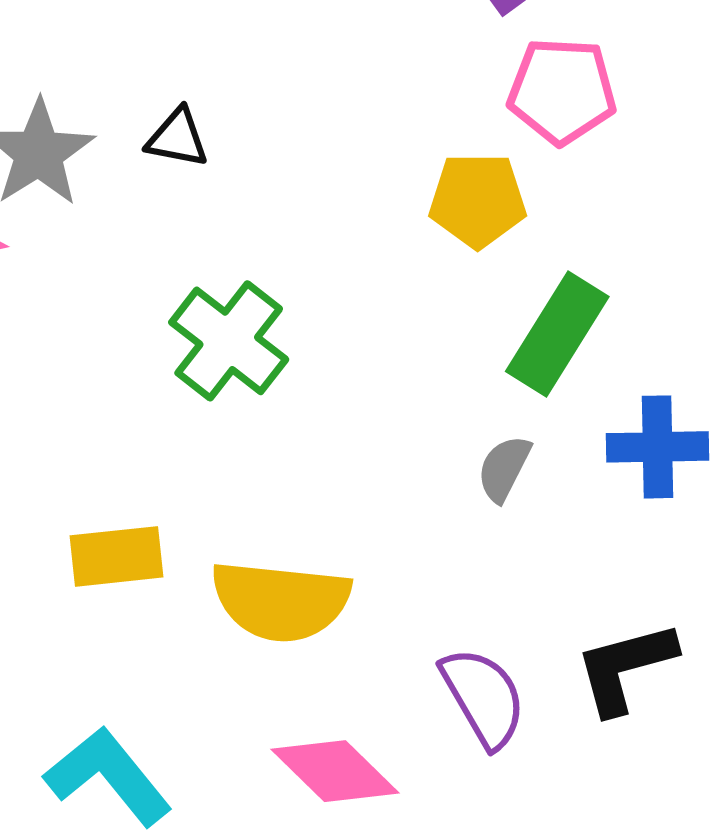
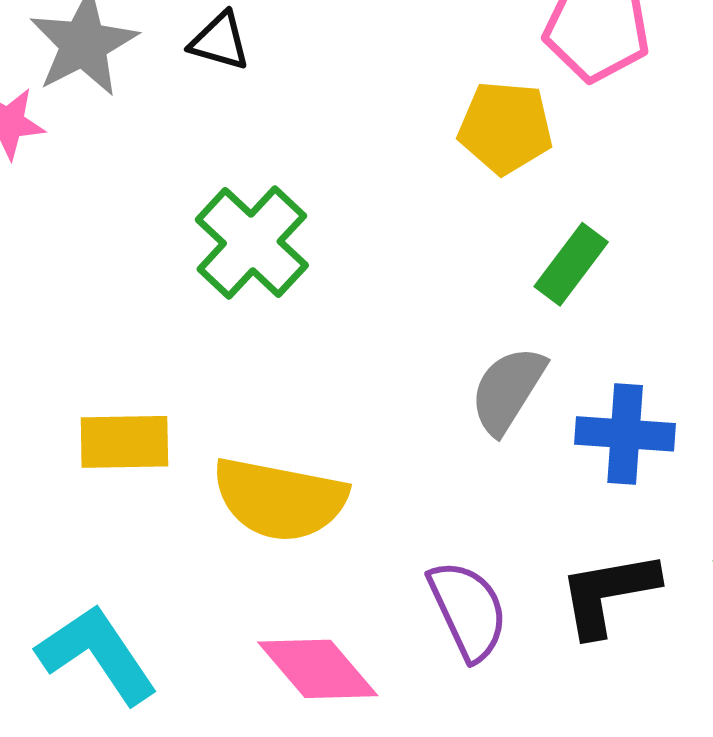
green rectangle: (557, 334) -> (571, 264), size x0.7
blue cross: (658, 447) -> (625, 434), moved
gray semicircle: (504, 468) -> (508, 390), size x1.4

